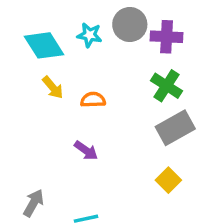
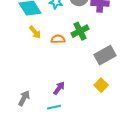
green cross: (167, 86) -> (80, 31), moved, turned 30
purple arrow: (86, 150) -> (59, 88), moved, turned -88

